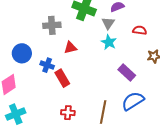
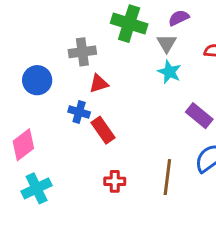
red triangle: (70, 48) -> (99, 84), moved
blue circle: (22, 53) -> (37, 80), moved

